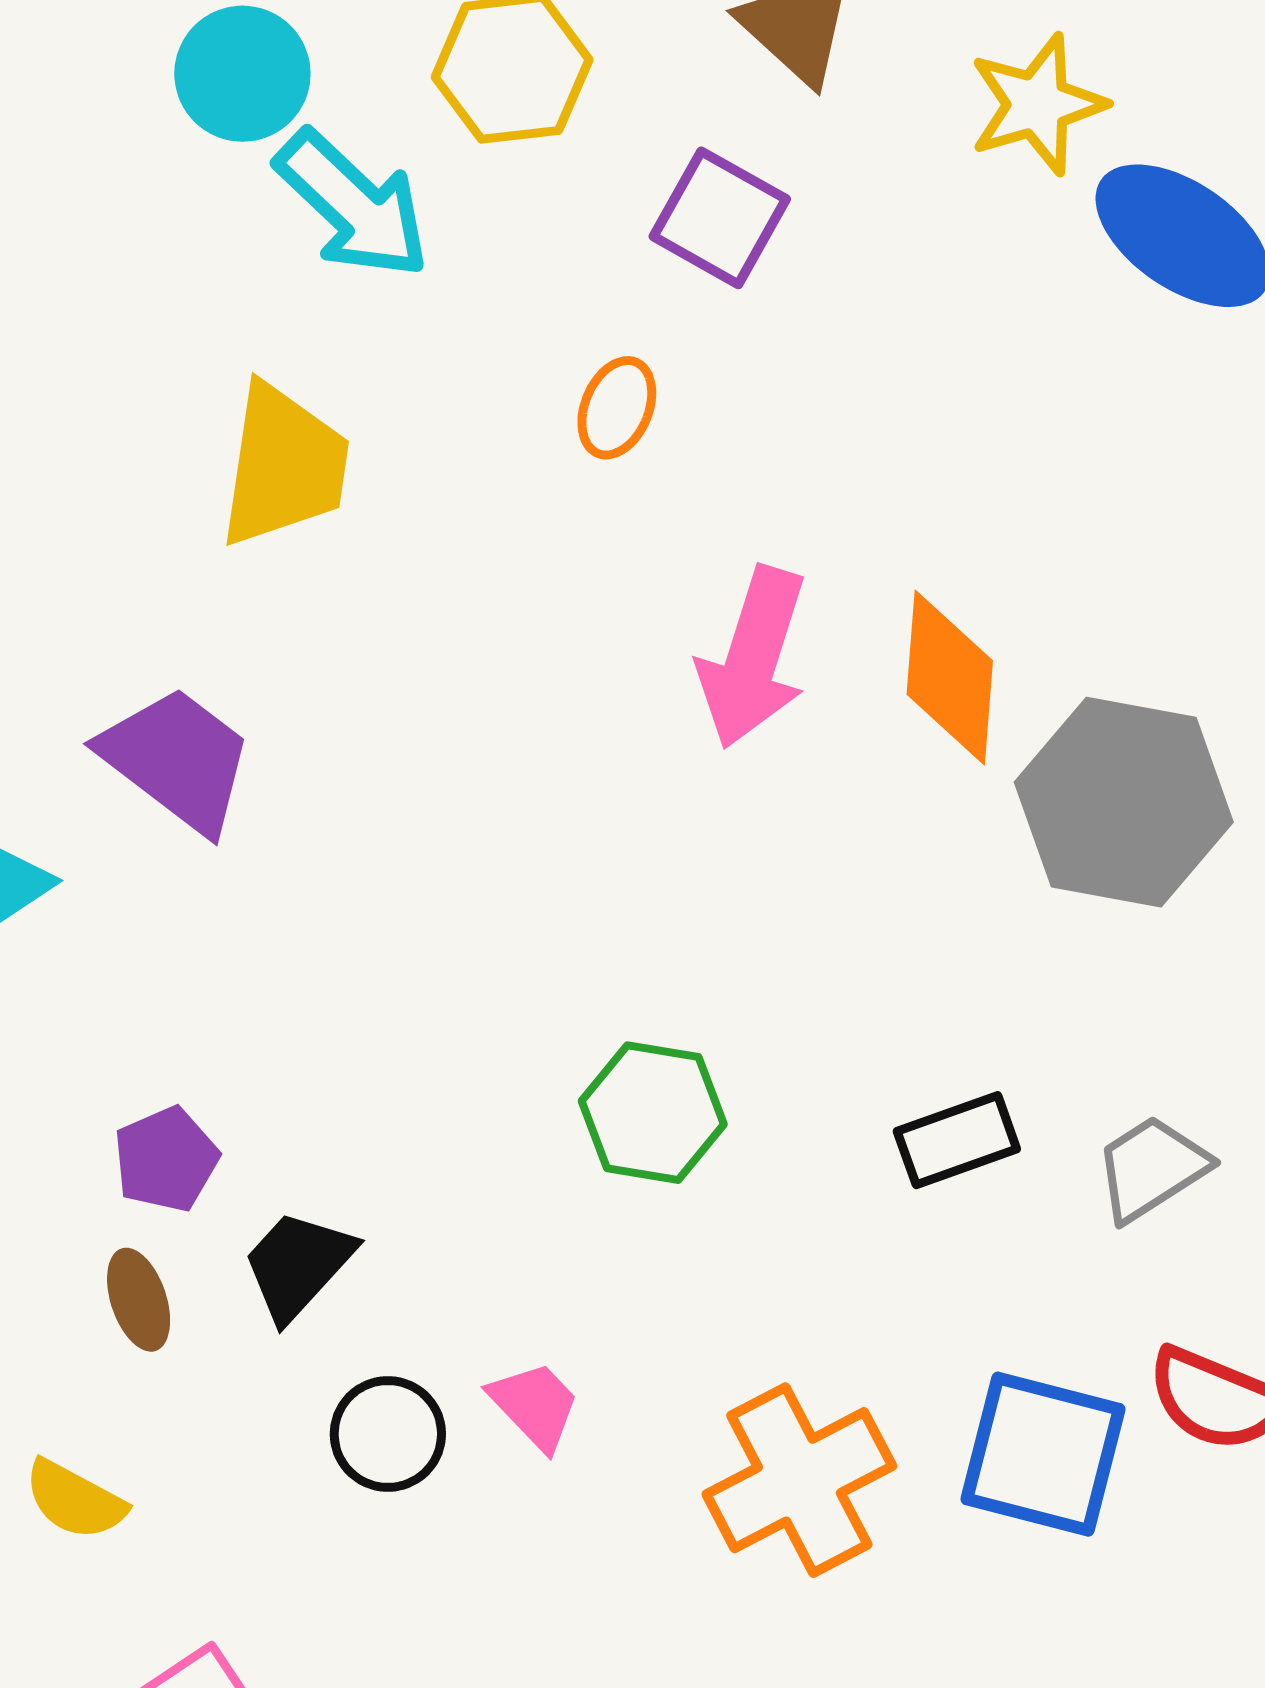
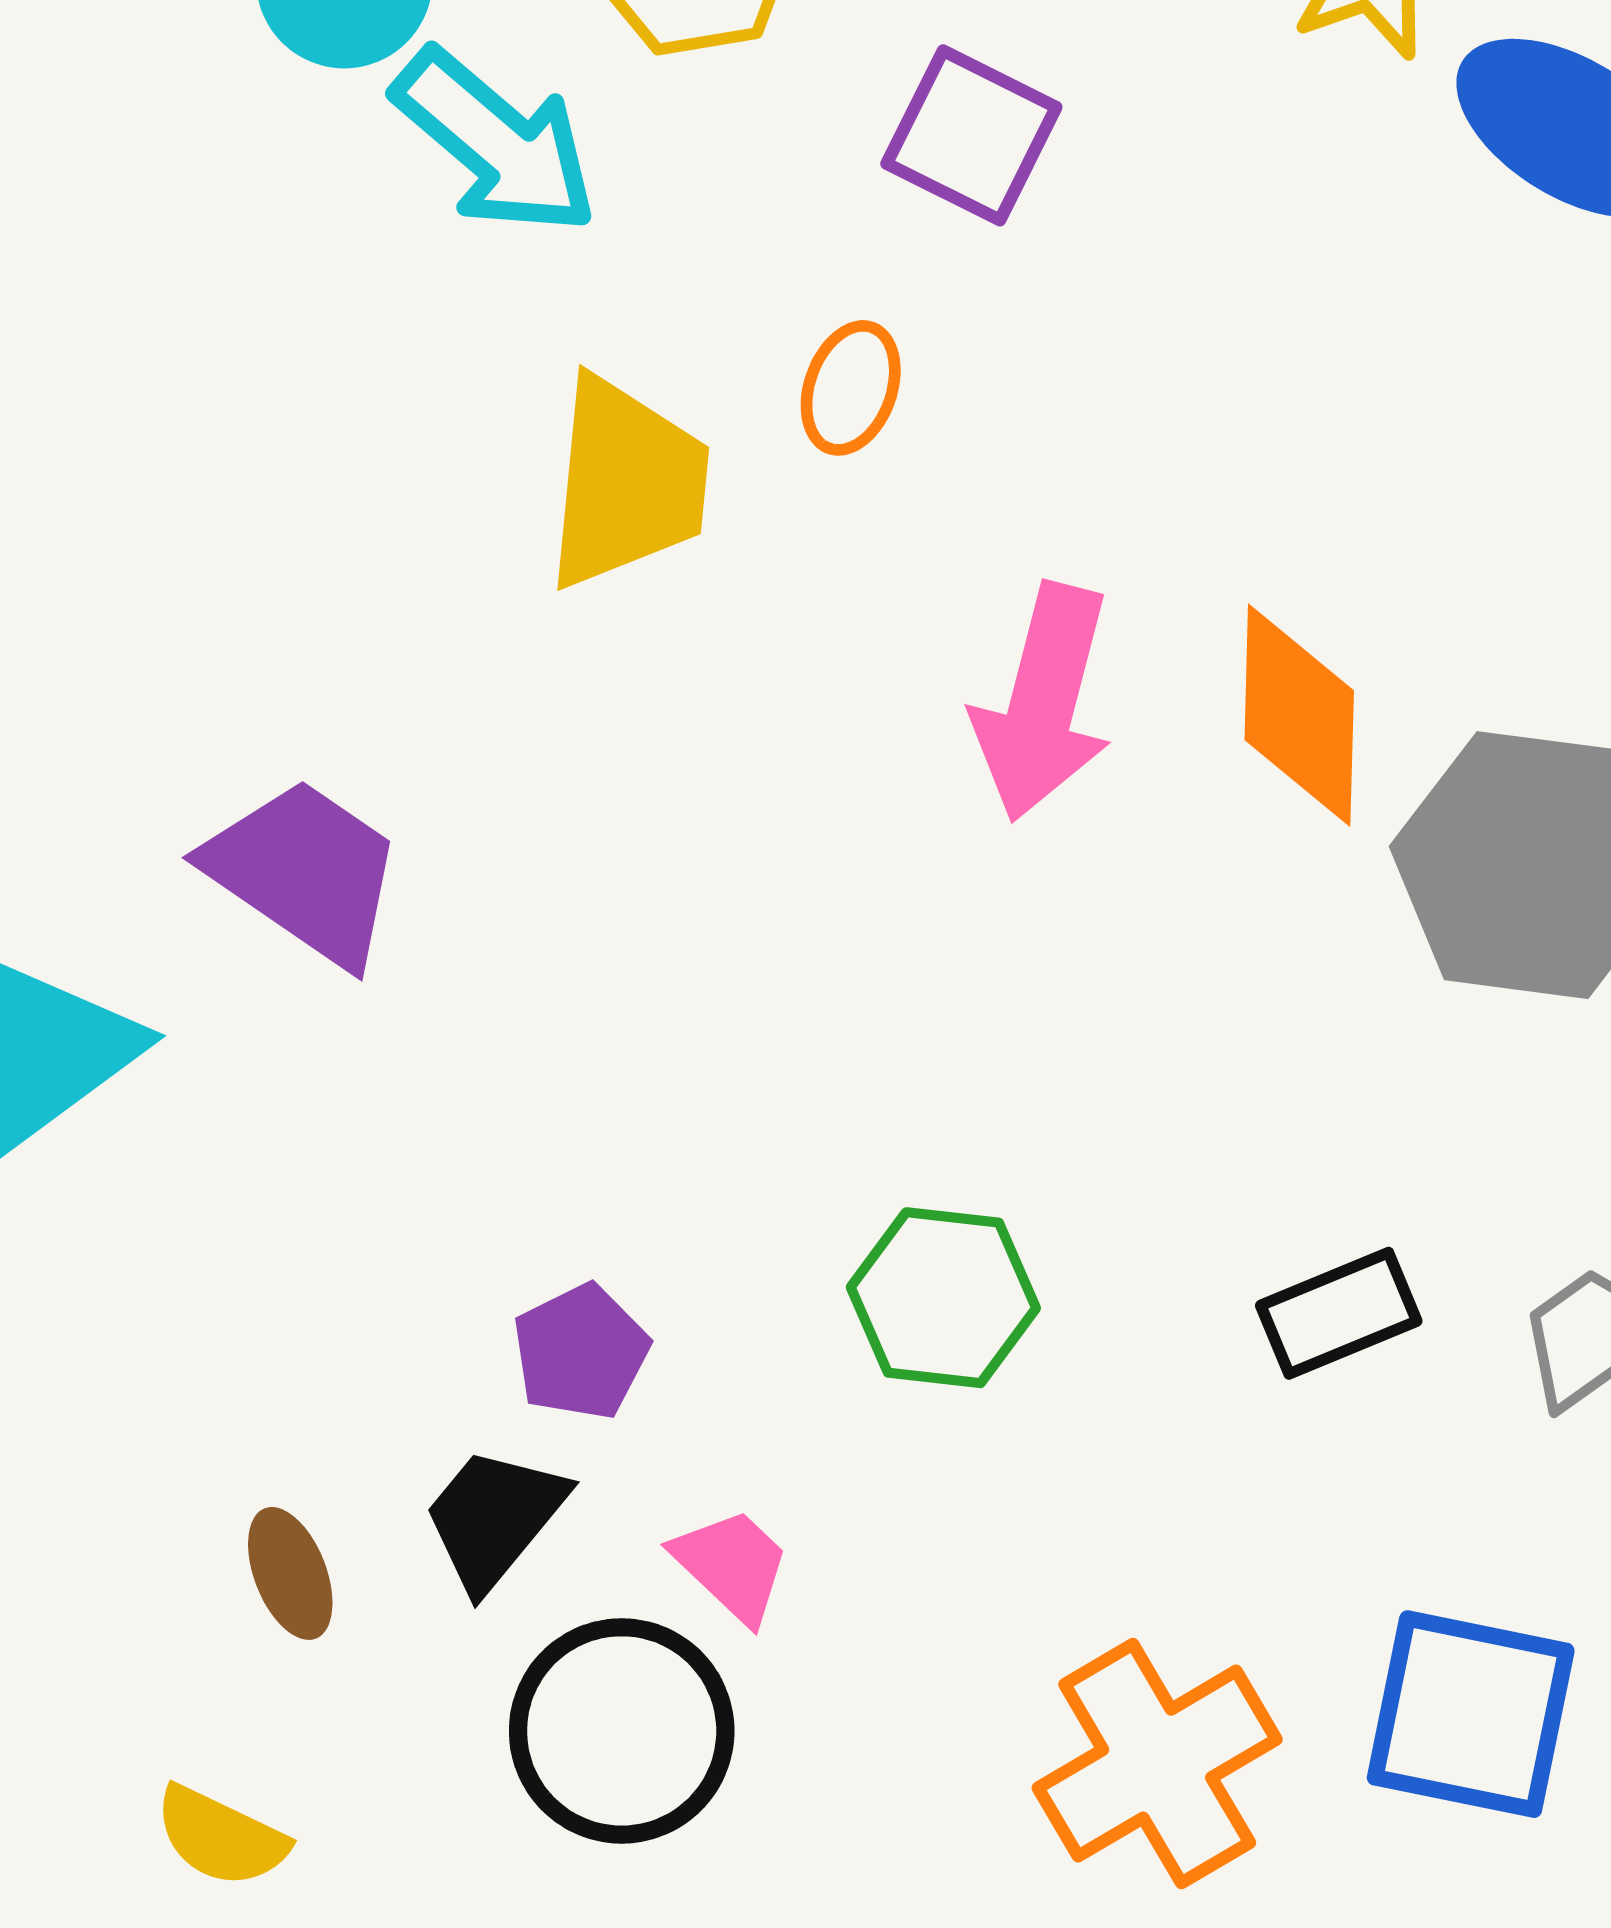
yellow trapezoid: (284, 466) -> (626, 483), moved
purple pentagon: (166, 1159) -> (581, 1352), moved
pink trapezoid: (535, 1406) -> (732, 1565), moved
black circle: (388, 1434) -> (622, 1731), size x1.5

